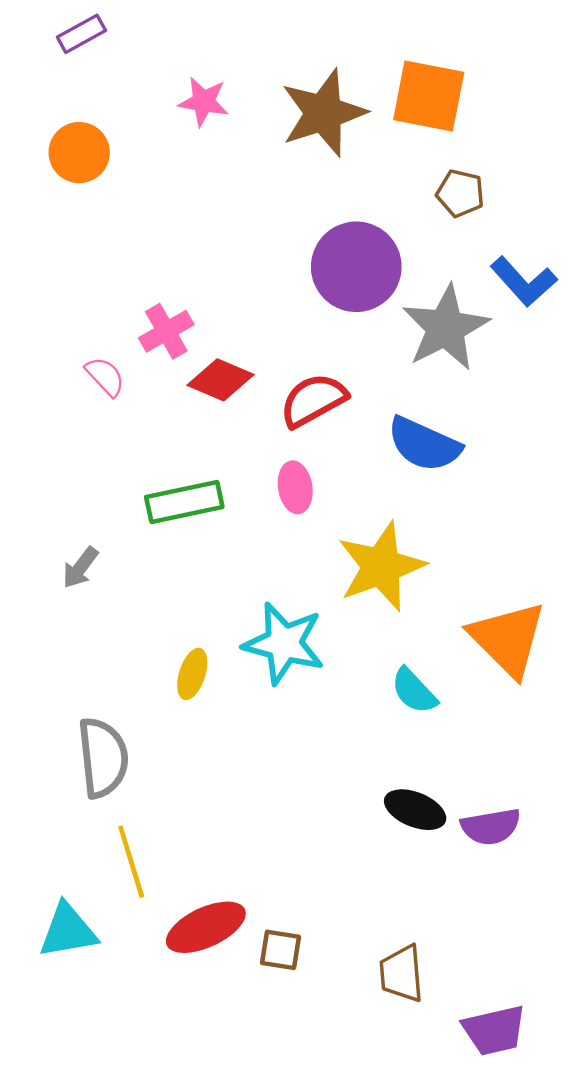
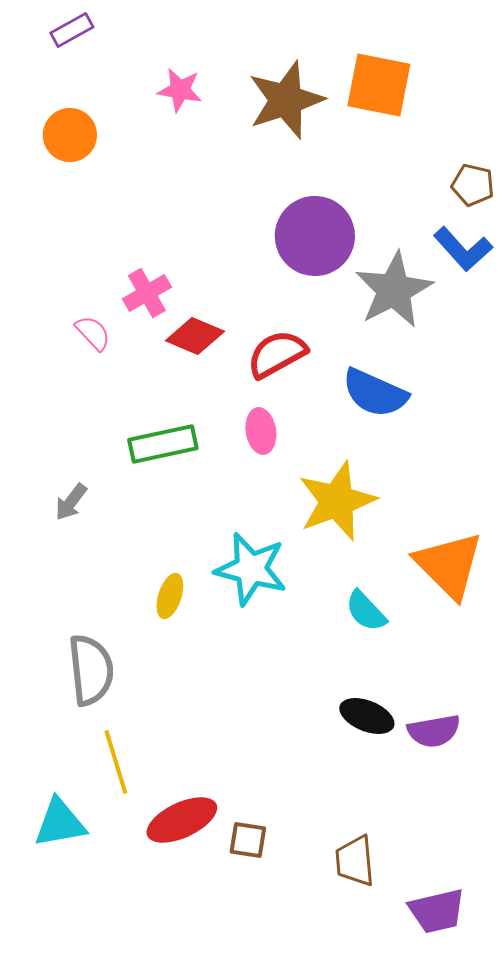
brown pentagon: (460, 193) -> (473, 185), moved

